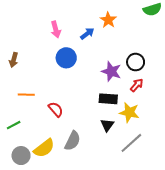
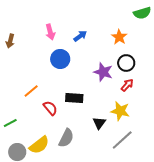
orange star: (108, 20) -> (119, 37), moved
brown arrow: (14, 60) -> (10, 41), moved
orange line: (26, 95) -> (31, 91), moved, turned -42
black rectangle: (108, 99) -> (74, 98), moved

